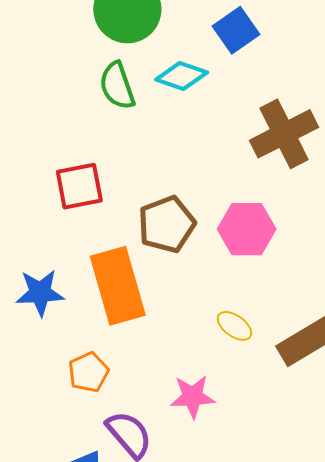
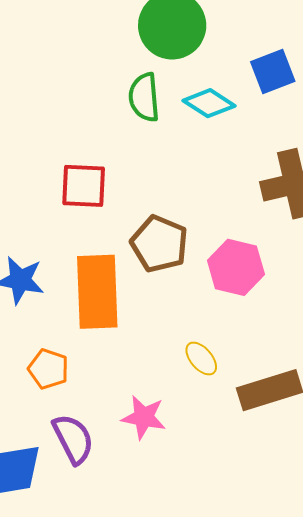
brown pentagon: (167, 224) -> (159, 244), turned 30
orange pentagon: (88, 372) -> (48, 369), turned 30

